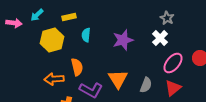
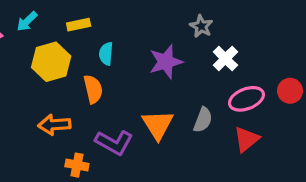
gray star: (167, 18) -> (201, 26), moved
pink ellipse: (173, 63) -> (246, 99), turned 30
orange semicircle: (77, 67) -> (93, 89), moved
gray semicircle: (146, 85) -> (203, 120), moved

